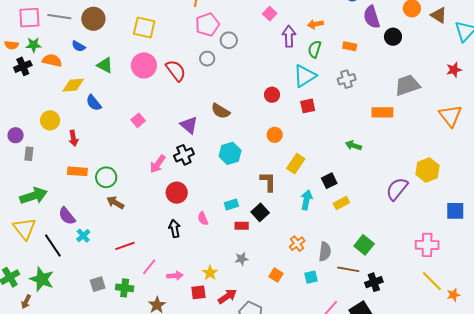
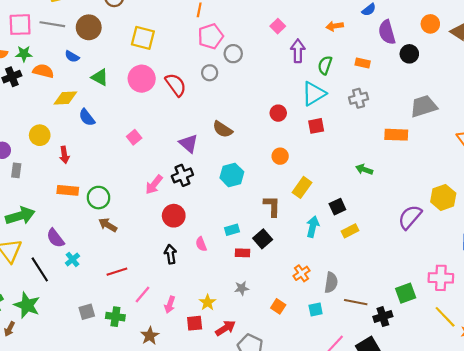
orange arrow: (315, 24) -> (335, 26), moved
green square: (364, 245) -> (406, 293), moved, turned 30
pink arrow: (175, 276) -> (170, 305), turned 112

